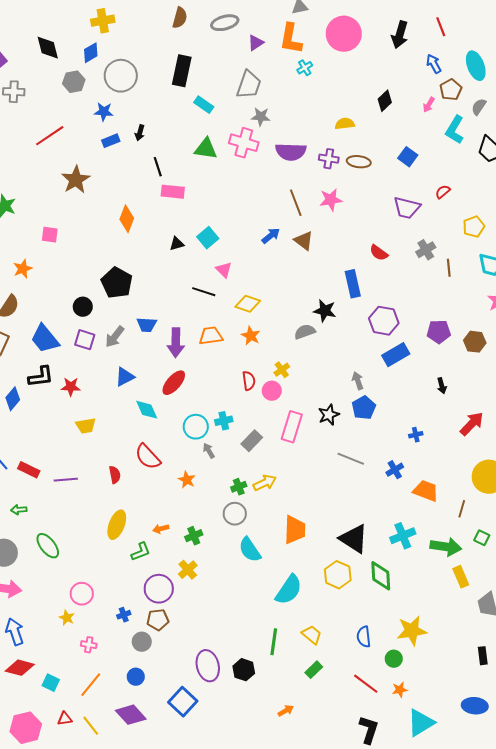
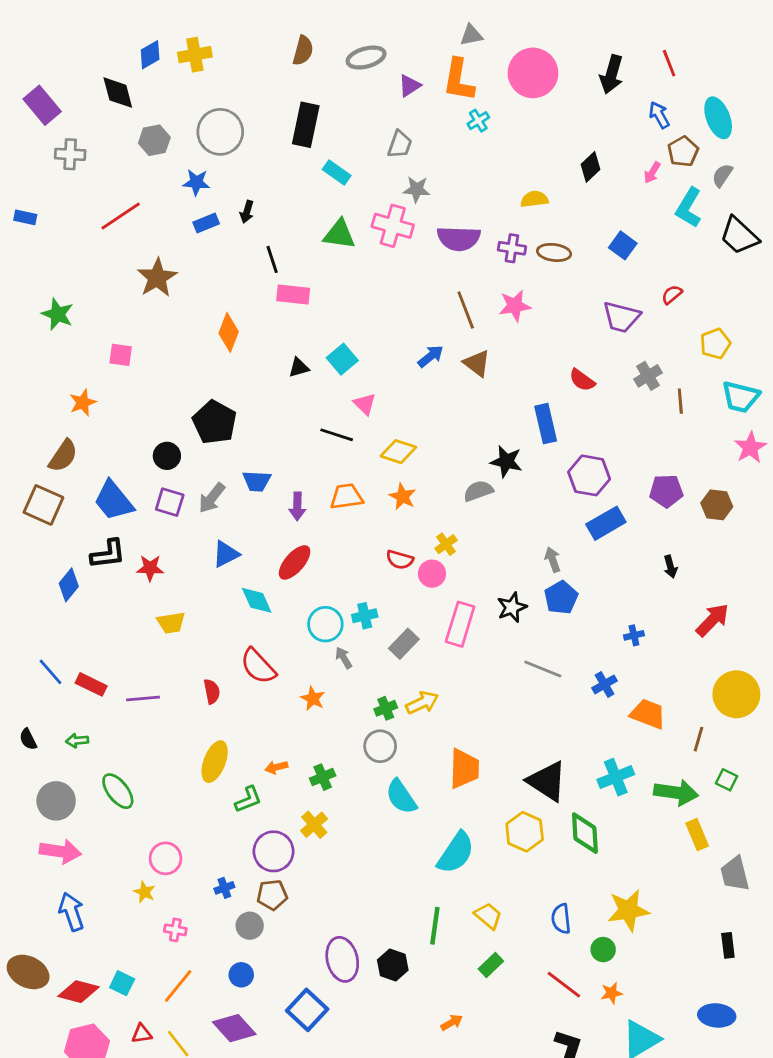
blue diamond: (91, 53) -> (150, 55), moved
gray trapezoid: (249, 85) -> (400, 144), size x0.7
purple arrow: (176, 343) -> (297, 506), size x0.7
red semicircle: (249, 381) -> (400, 560), turned 114
red diamond: (20, 668) -> (79, 992), moved

